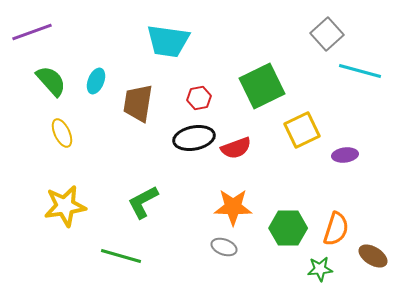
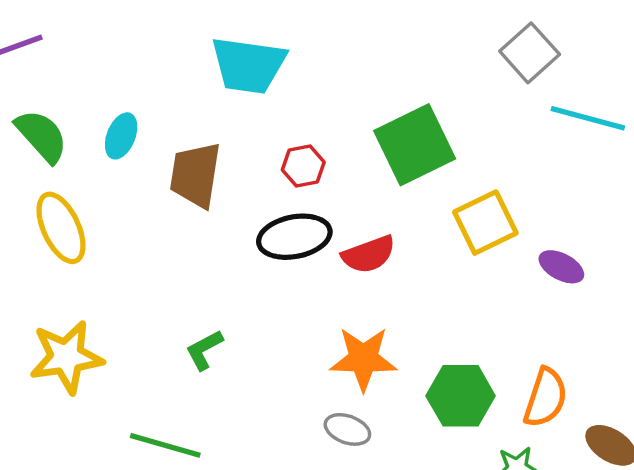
yellow ellipse: (62, 133) -> (61, 228), size x1.4
purple ellipse: (345, 155) -> (561, 267), turned 35
green L-shape: (143, 202) -> (204, 350), size x0.7

